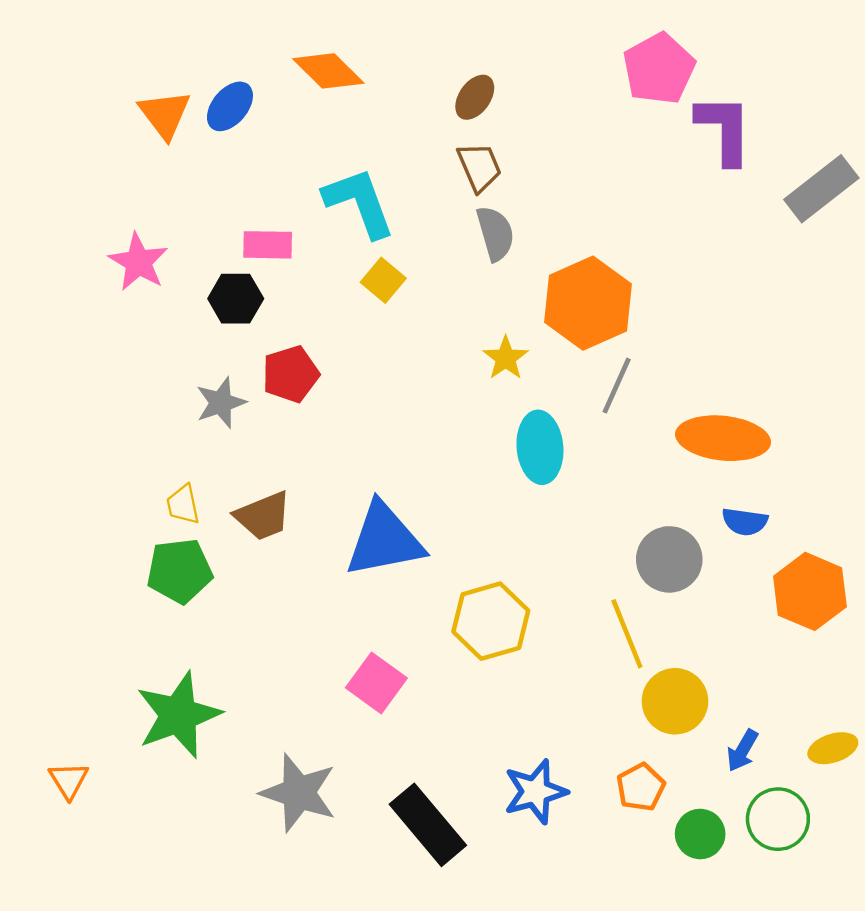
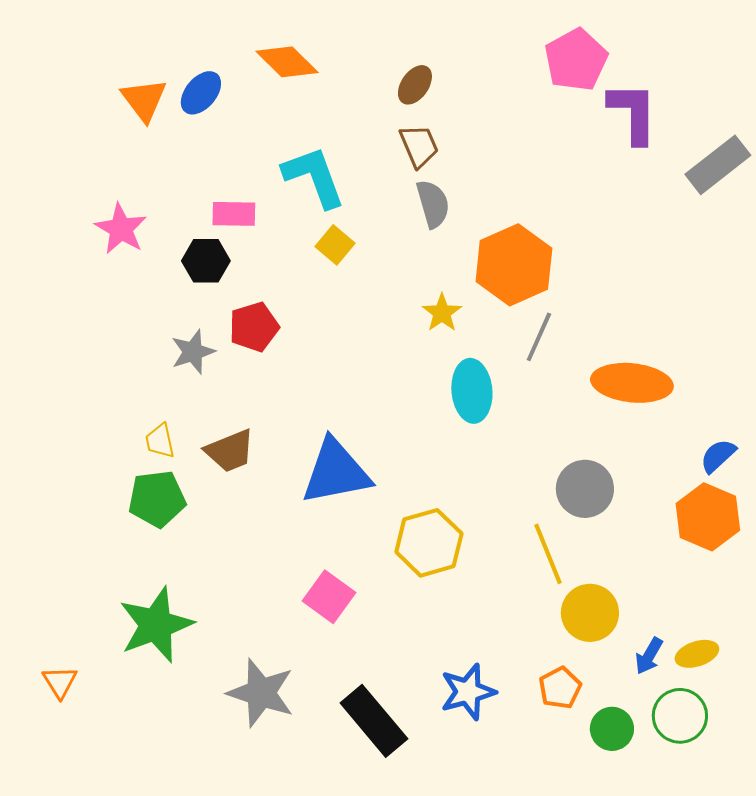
blue semicircle: (745, 522) -> (718, 456), moved, turned 129
yellow ellipse: (833, 748) -> (697, 654), moved

